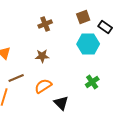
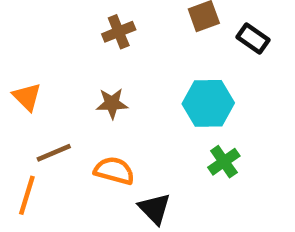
cyan hexagon: (88, 44) -> (208, 103), moved
orange semicircle: (43, 86) -> (114, 171), turned 48

